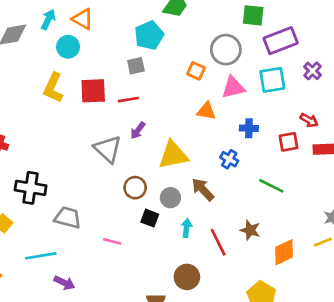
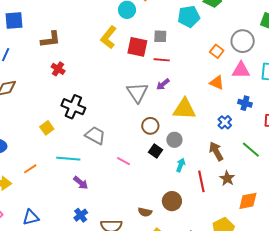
gray square: (136, 66) -> (160, 36), moved
brown arrow: (203, 189) -> (216, 151), moved

